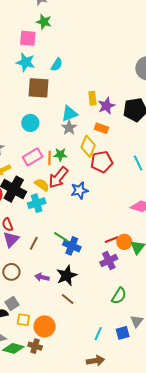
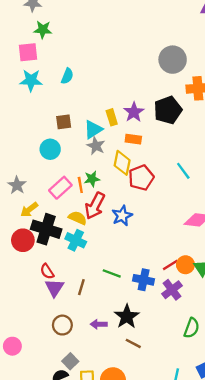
brown square: (38, 88) -> (64, 122), moved, size x0.6
yellow rectangle: (92, 98) -> (112, 117), moved
cyan cross: (37, 203) -> (76, 240), turned -36
blue cross: (72, 246) -> (144, 280), moved

